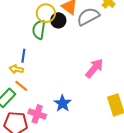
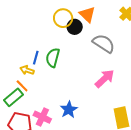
gray semicircle: (88, 17) -> (104, 44), moved, turned 55
green semicircle: (39, 30) -> (53, 58), moved
orange line: (21, 86) -> (22, 86), moved

